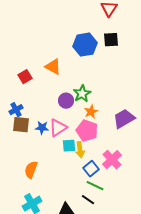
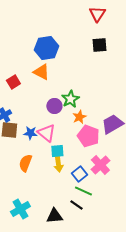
blue hexagon: (85, 45) -> (46, 48), moved
pink triangle: (58, 128) -> (46, 133), turned -48
pink pentagon: (87, 131) -> (88, 136), moved
yellow arrow: (80, 150) -> (58, 164), moved
orange semicircle: (31, 170) -> (25, 163), moved

